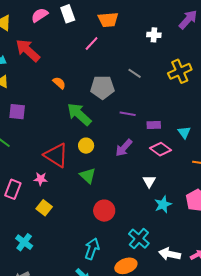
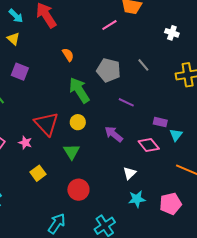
purple rectangle: (154, 125) -> (160, 122), moved
purple arrow: (124, 148) -> (114, 134), turned 72
yellow square: (44, 208) -> (38, 173), moved

